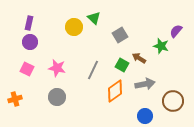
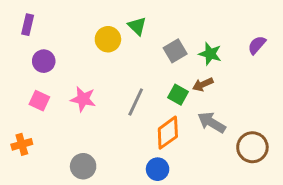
purple rectangle: (29, 23) -> (28, 25), moved
green star: (161, 46) -> (210, 54), moved
brown arrow: (139, 58) -> (203, 84), turned -56
gray arrow: (145, 84) -> (212, 122), turned -138
gray circle: (57, 97) -> (83, 166), moved
blue circle: (145, 116) -> (158, 169), moved

